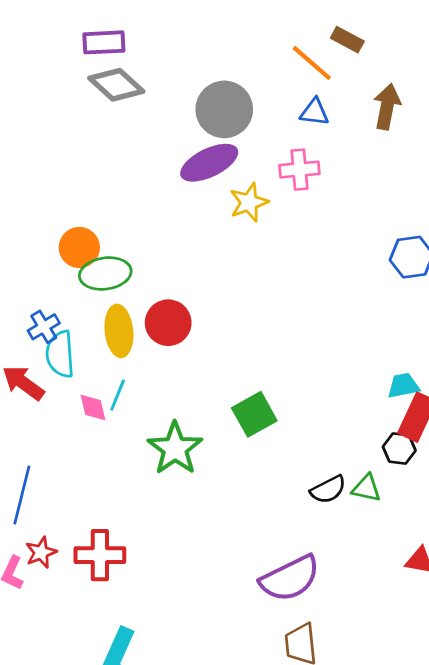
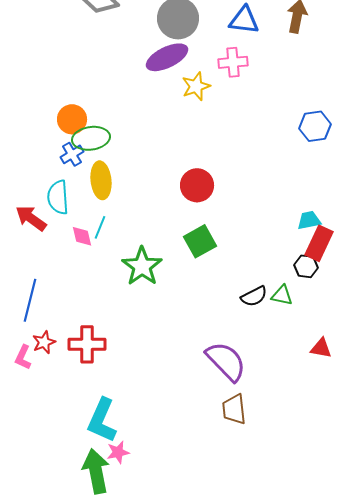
blue triangle: (314, 112) -> (244, 20), size x1.4
red circle: (168, 323) -> (197, 185), moved
blue cross: (44, 327) -> (72, 154), moved
purple semicircle: (290, 578) -> (226, 361), turned -108

